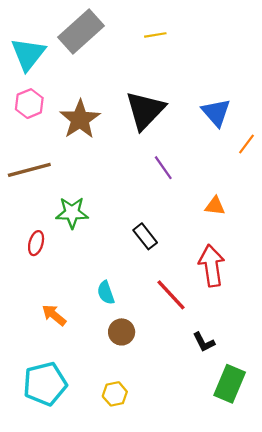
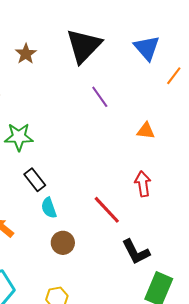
brown star: (80, 119) -> (26, 54), size x0.6
black rectangle: (145, 236) -> (35, 180), moved
red arrow: (212, 266) -> (143, 184), size x0.7
black L-shape: (204, 342) -> (136, 252), size x1.4

